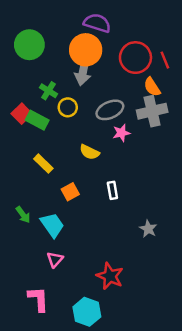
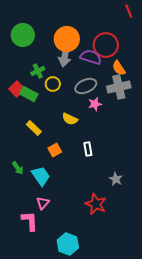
purple semicircle: (97, 23) -> (91, 57), moved
red line: (165, 60) -> (129, 11), moved
green cross: (49, 91) -> (38, 71), turned 32
red star: (110, 276) -> (96, 204), moved
pink L-shape: (38, 299) -> (30, 221), moved

